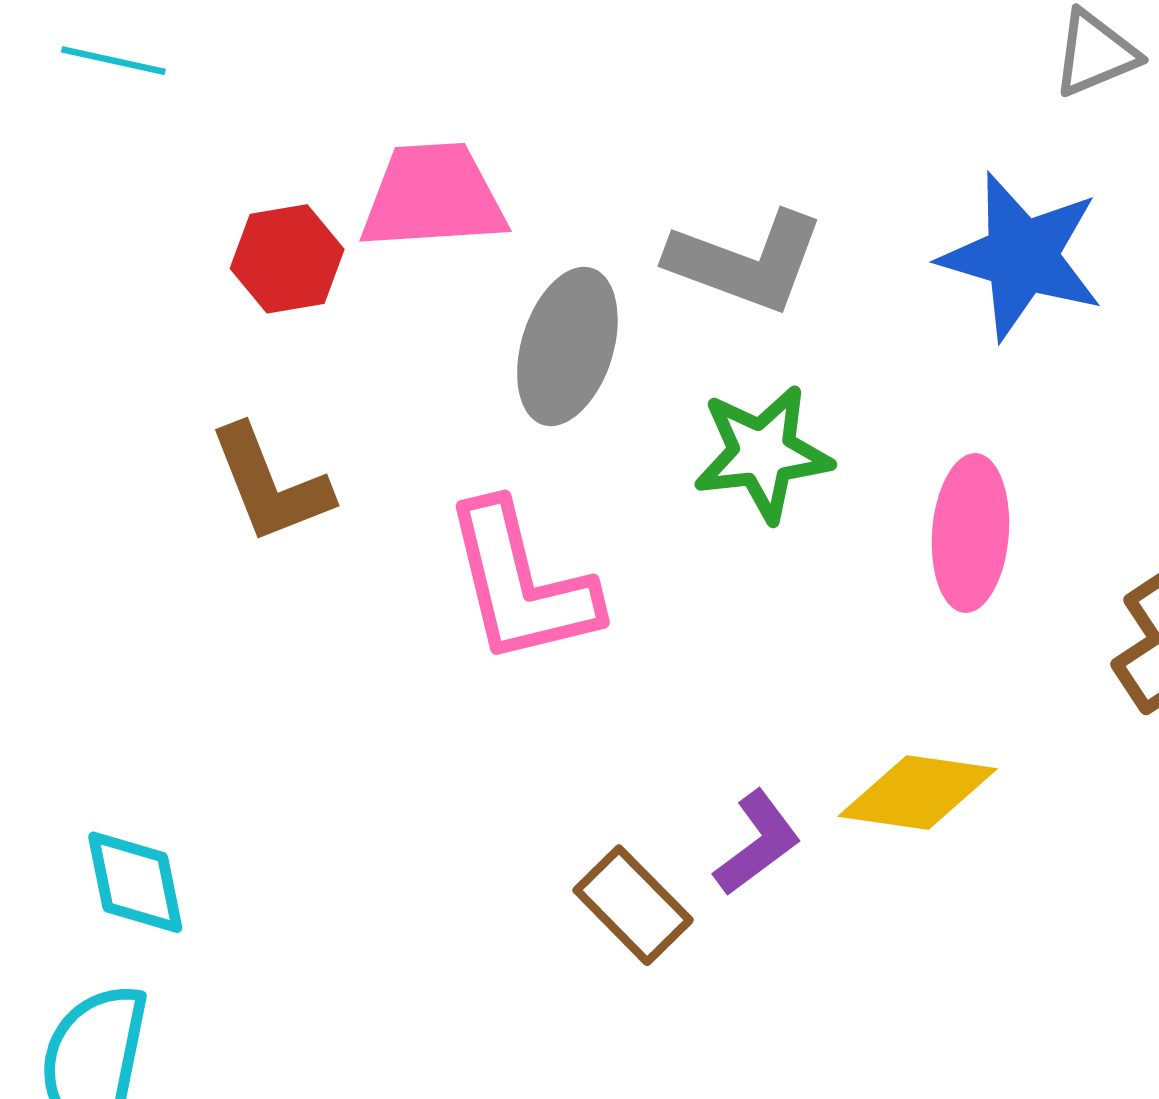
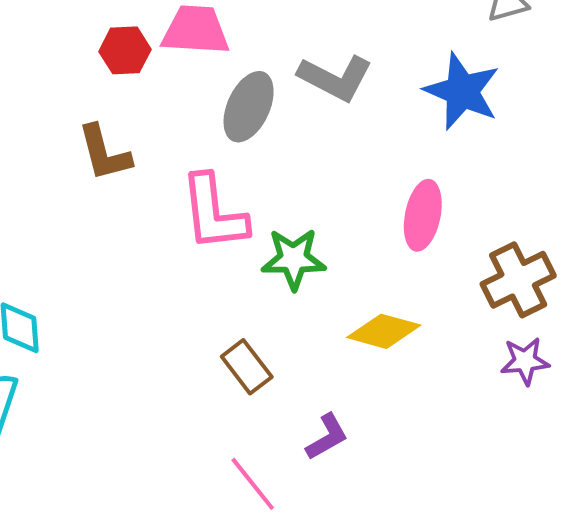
green star: (763, 453) -> (294, 259), moved
purple L-shape: (757, 843) -> (327, 437), moved

